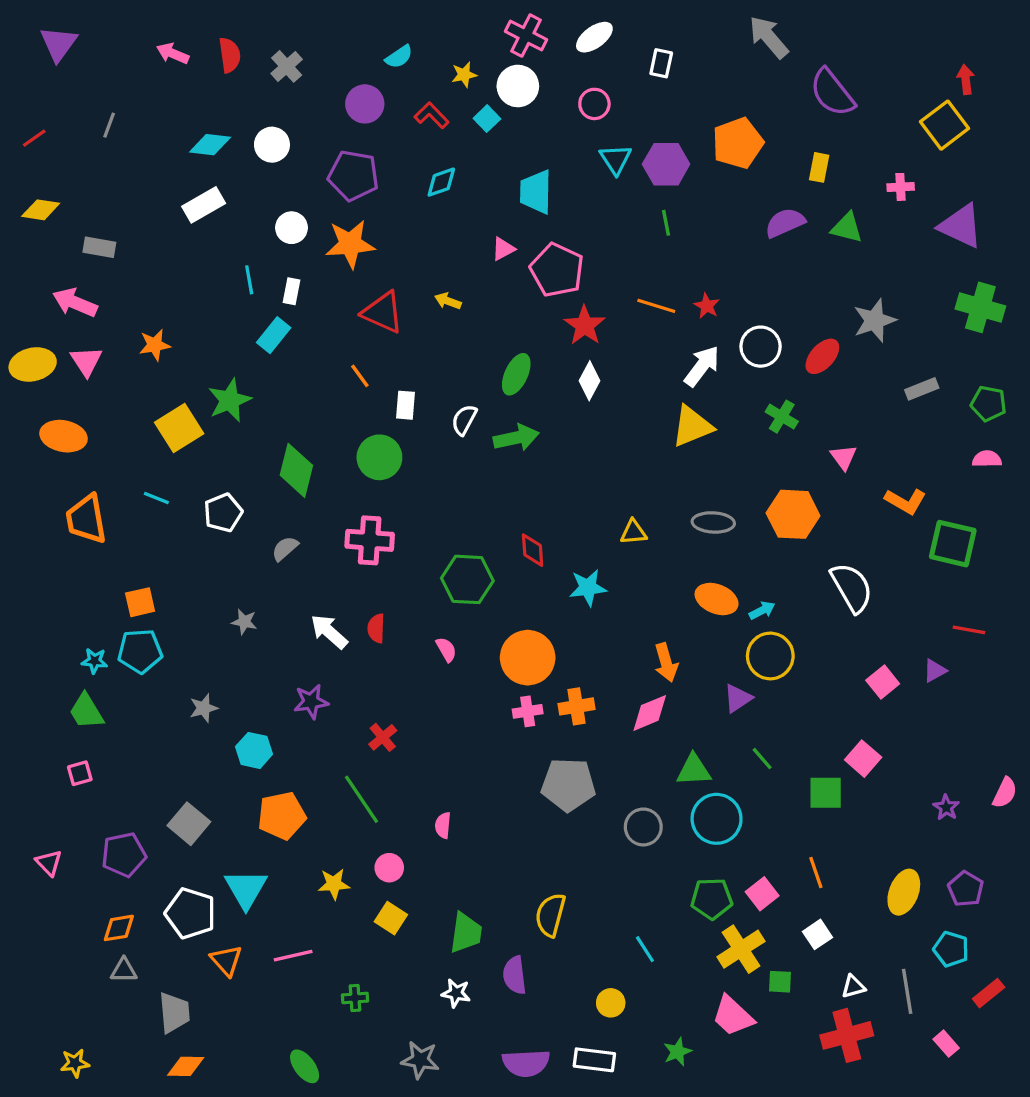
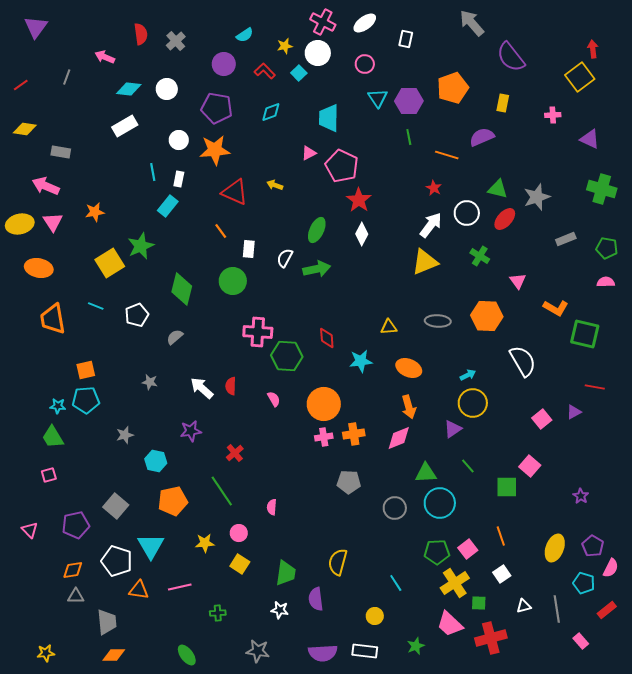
pink arrow: (173, 53) -> (105, 57), moved
purple triangle: (961, 226) -> (590, 139), size x0.7
green triangle: (847, 228) -> (498, 189), moved
orange line: (656, 306) -> (447, 155), moved
pink cross: (370, 540) -> (258, 332), moved
orange ellipse: (717, 599) -> (409, 368), moved
gray pentagon: (568, 785) -> (349, 482), size x0.7
pink semicircle: (1005, 793) -> (611, 568), moved
orange triangle: (226, 961) -> (139, 590), turned -40
red cross: (847, 1035) -> (491, 638), moved

